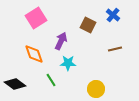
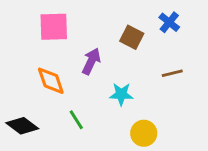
pink square: (36, 18) -> (54, 27), turned 30
cyan star: (68, 63) -> (121, 94), moved

